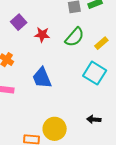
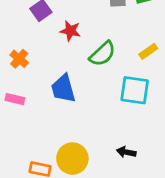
green semicircle: (75, 37) -> (103, 54), moved
cyan square: (95, 73) -> (135, 90), turned -30

